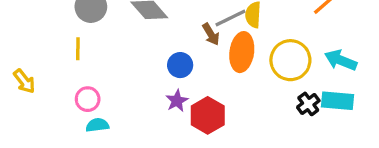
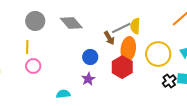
pink circle: (88, 99) -> (33, 66), moved
red hexagon: (208, 115) -> (122, 67), moved
cyan semicircle: (97, 125) -> (63, 94), moved

